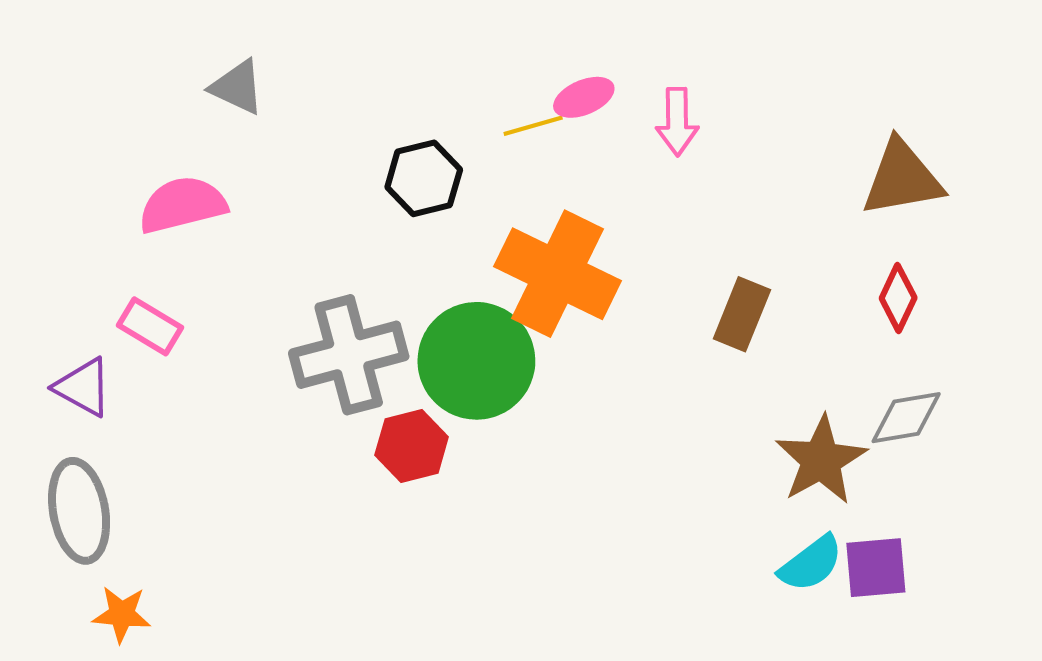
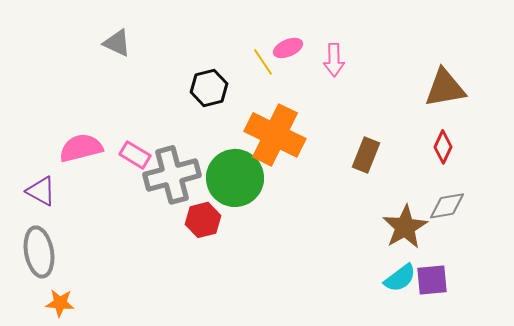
yellow line: (533, 126) -> (263, 62), turned 72
pink semicircle: (182, 205) -> (81, 148), moved
pink rectangle: (150, 326) -> (135, 155), moved

